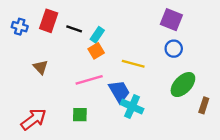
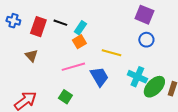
red rectangle: (49, 21) -> (38, 27), moved
green ellipse: (183, 85) -> (154, 87), moved
cyan cross: (132, 107) -> (137, 77), moved
green square: (80, 115) -> (65, 97), turned 32

